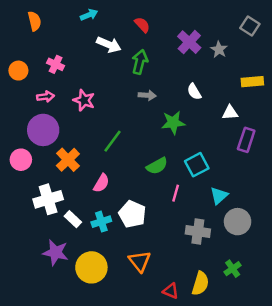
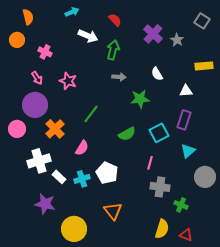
orange circle: (18, 71) -> (17, 40), moved
pink arrow: (46, 97) -> (37, 78), turned 64
purple rectangle: (246, 140) -> (184, 120), moved
pink line: (176, 193) -> (150, 163), moved
cyan triangle: (219, 196) -> (188, 151), moved
gray circle: (238, 222) -> (205, 177), moved
yellow circle: (91, 267) -> (74, 229), moved
green cross: (233, 269) -> (181, 205), moved, turned -32
red triangle: (171, 291) -> (186, 235), moved

